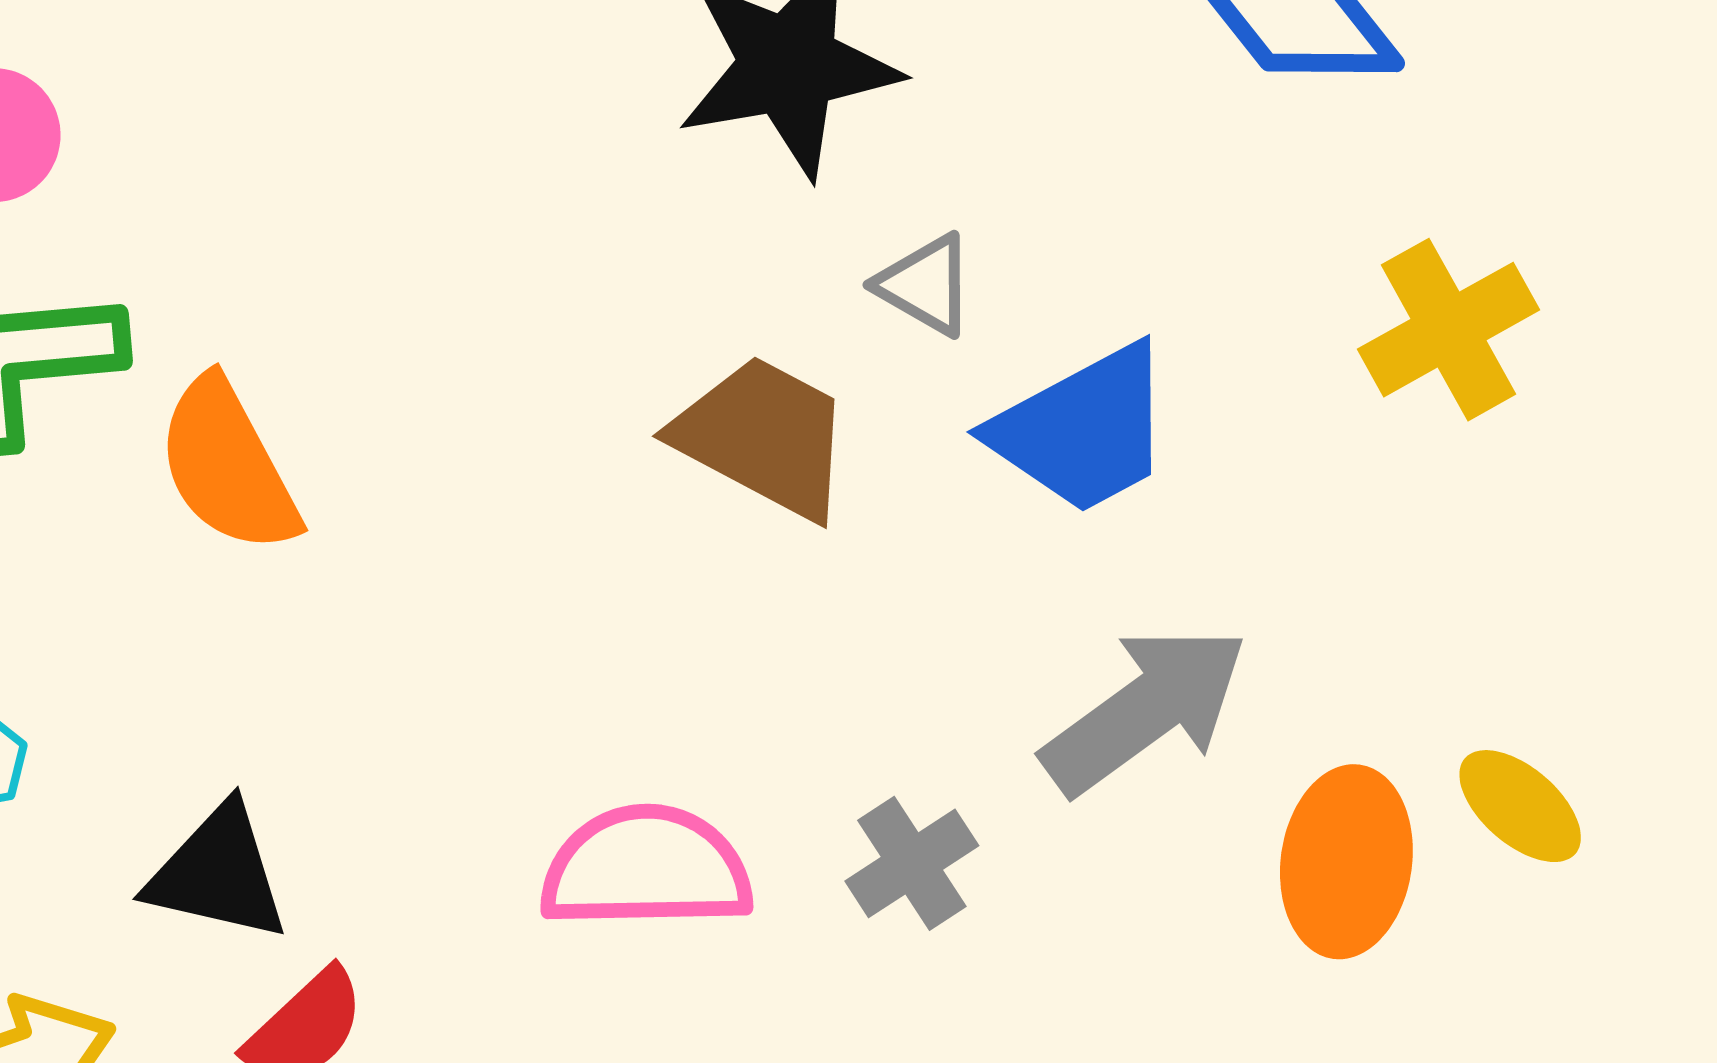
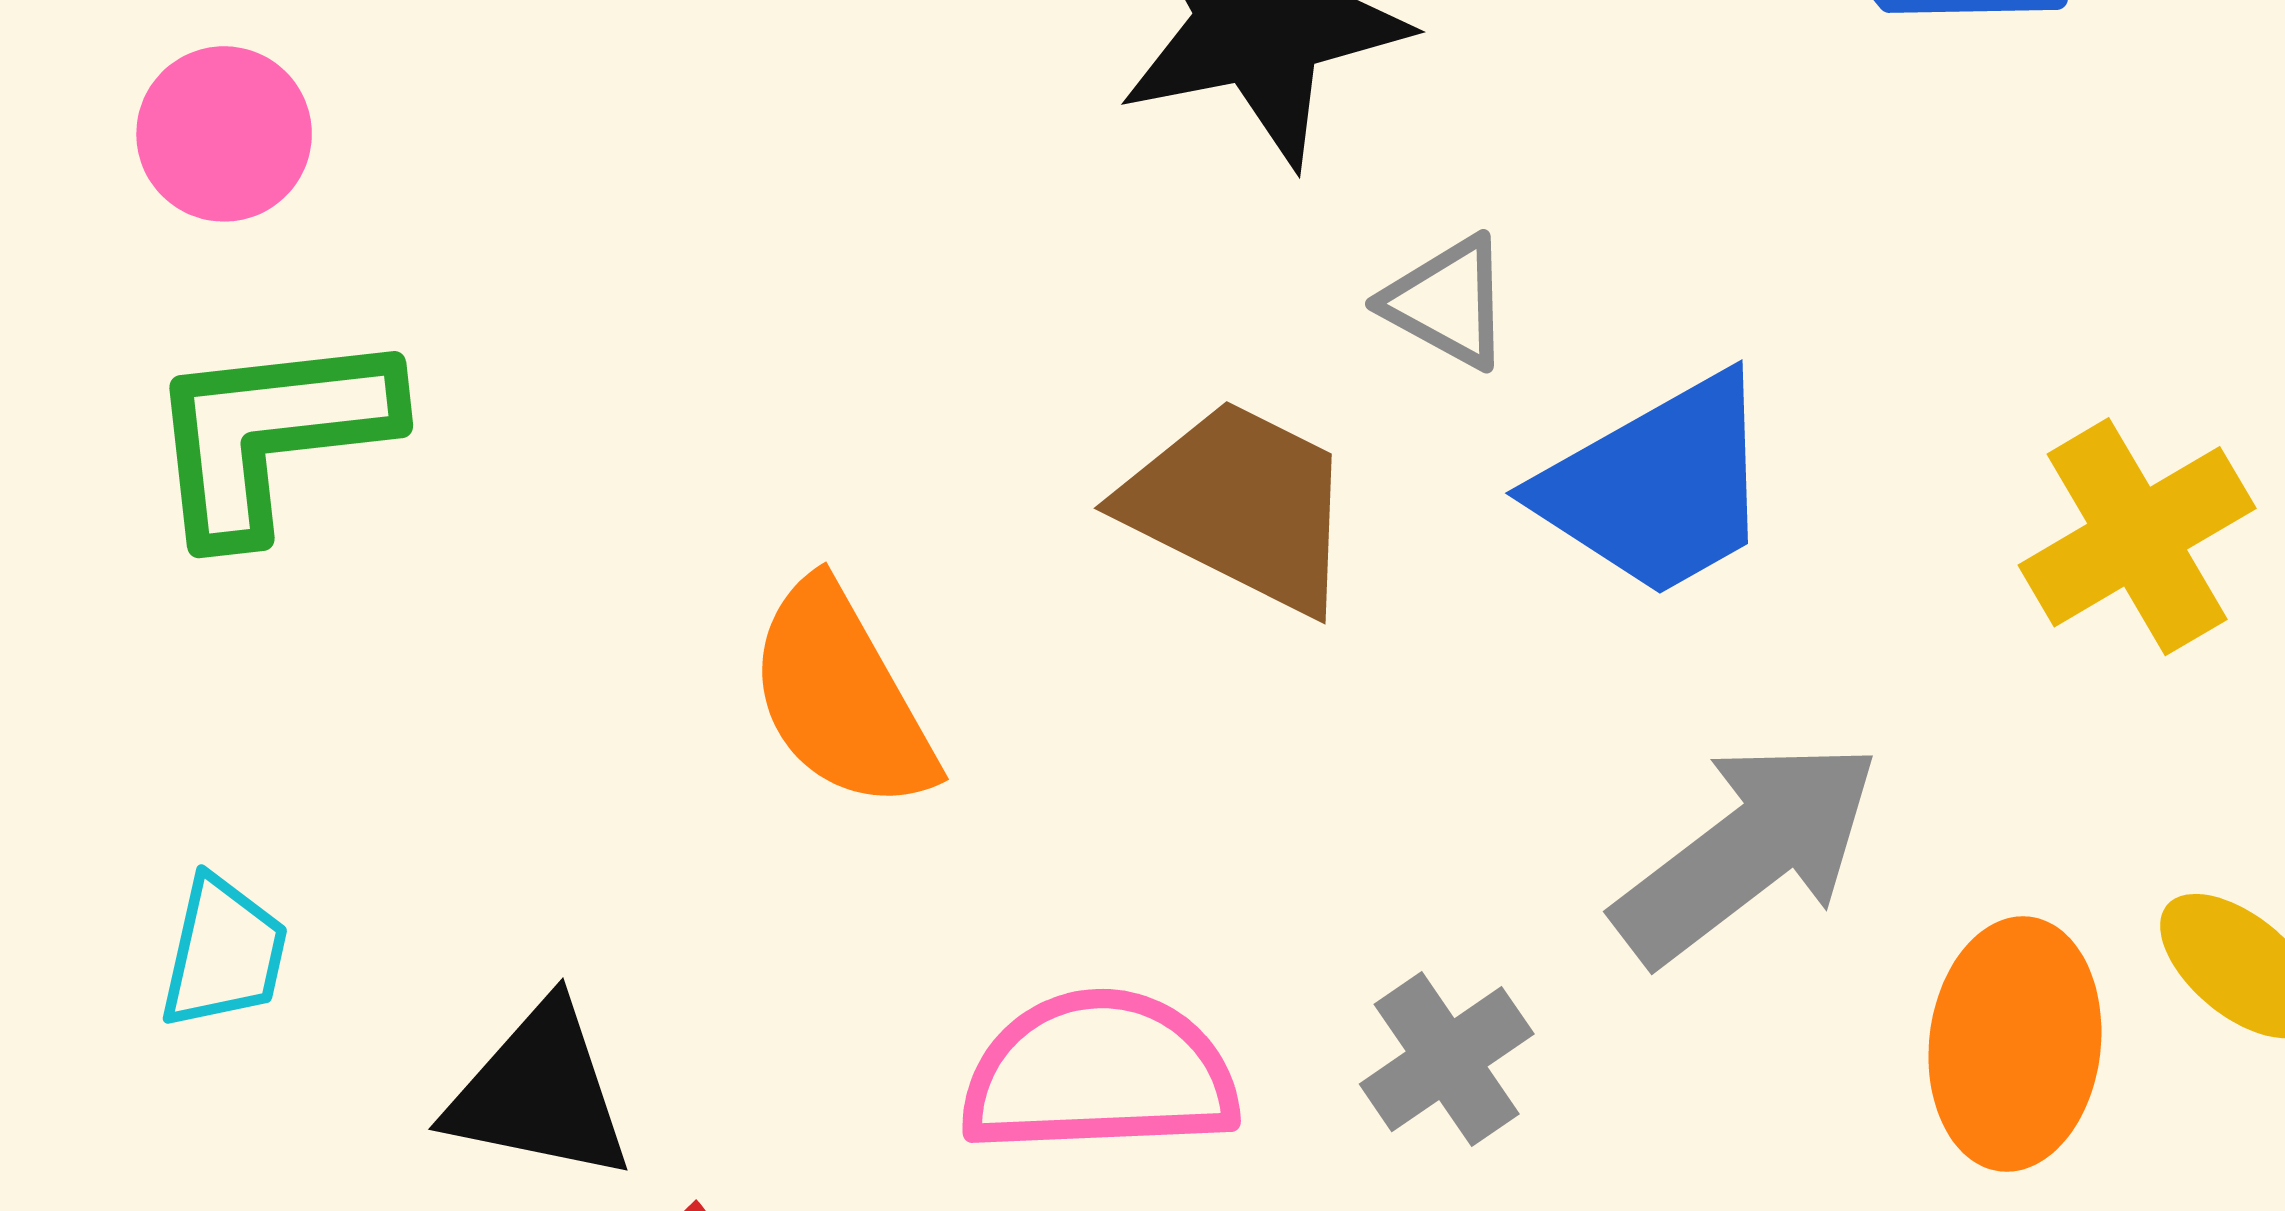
yellow cross: (1448, 330) -> (2137, 537), moved
orange semicircle: (228, 466) -> (841, 697), moved

